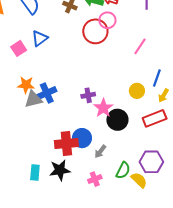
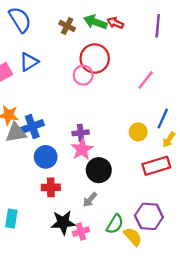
pink circle: (107, 20) -> (83, 75), moved
pink star: (103, 108) -> (82, 149), moved
black circle: (117, 120) -> (99, 170), moved
blue circle: (82, 138) -> (46, 157), moved
red cross: (66, 143) -> (51, 187), size x0.7
black star: (60, 170) -> (63, 222), moved

